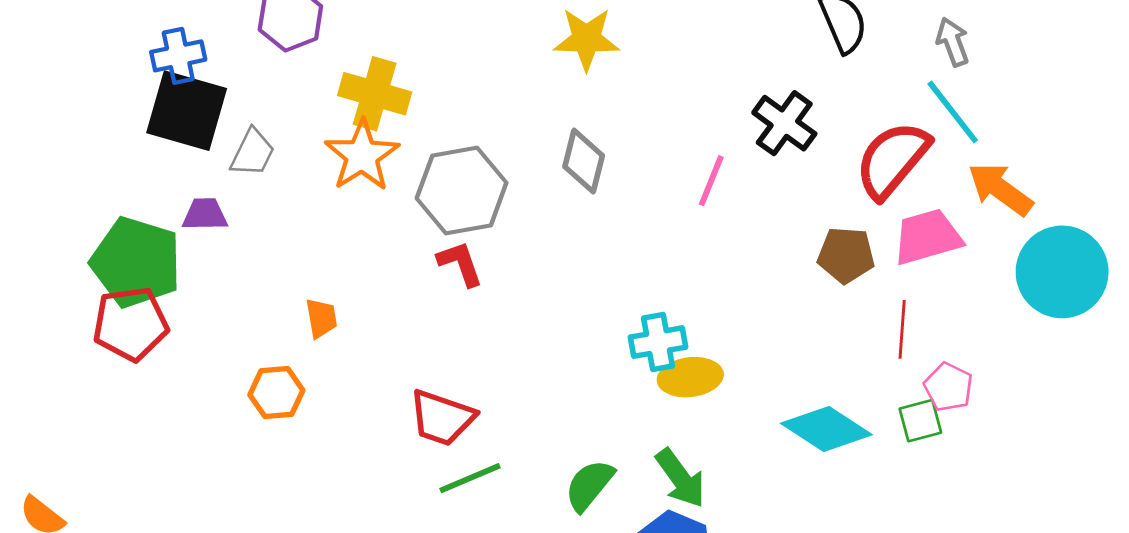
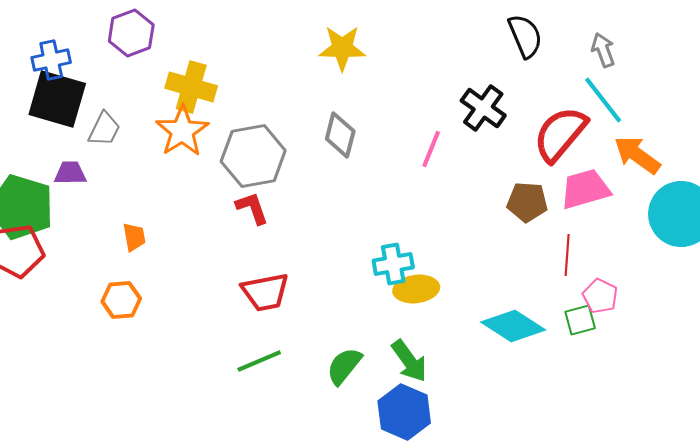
orange trapezoid: (321, 318) -> (134, 237), moved
red trapezoid: (442, 418) -> (265, 292), moved, turned -30

